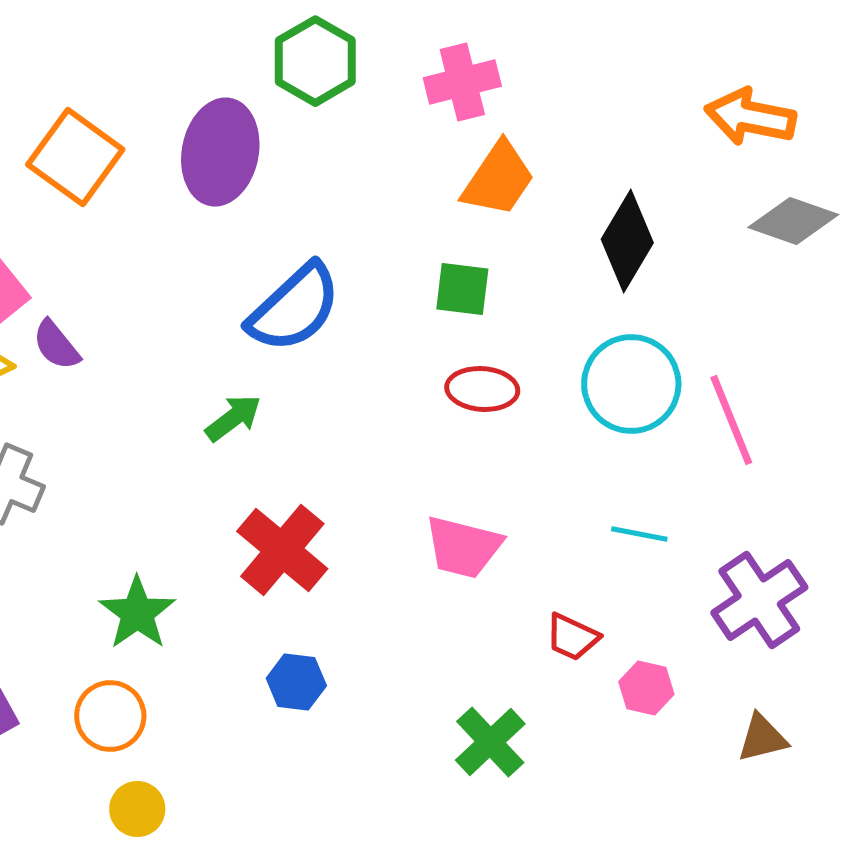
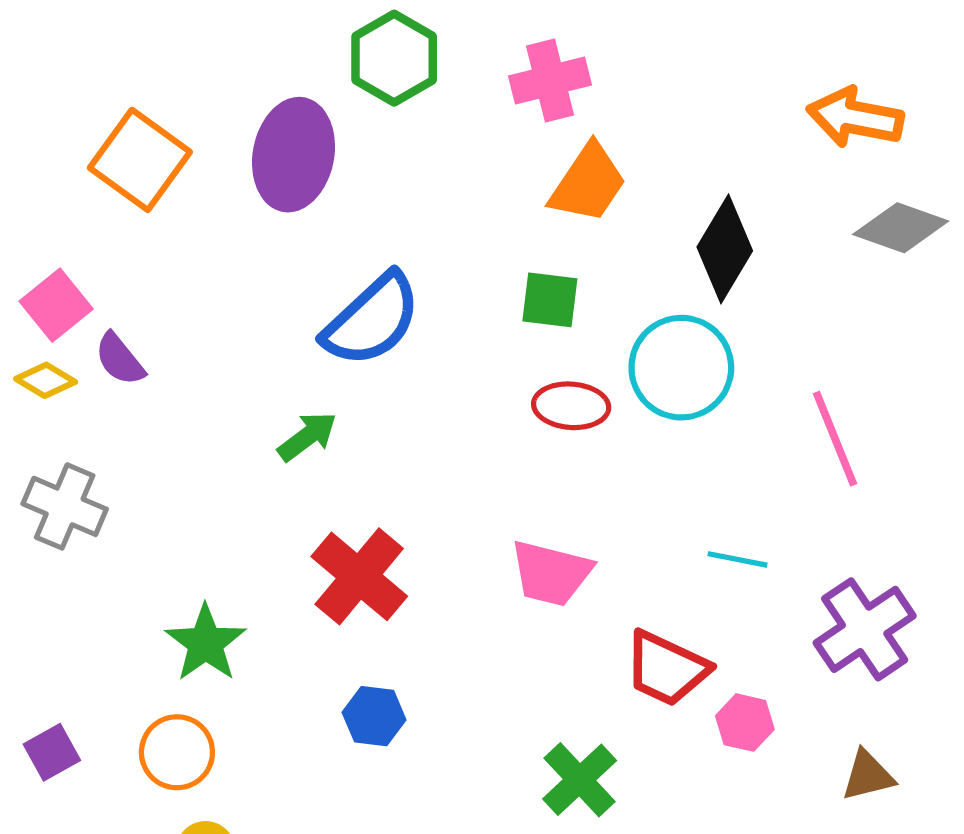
cyan circle: (631, 384) -> (681, 368), moved
red trapezoid: (572, 637) -> (666, 669), size x1.5

